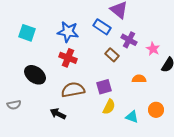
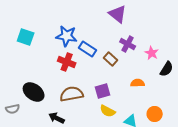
blue rectangle: (102, 27) -> (88, 49), moved
black ellipse: (35, 75) -> (34, 92), moved
yellow semicircle: (109, 107) -> (108, 111), turned 91

